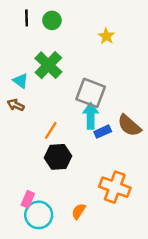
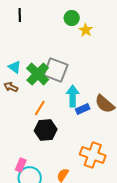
green circle: (52, 20) -> (72, 18), moved
green cross: (48, 65) -> (38, 74), moved
gray square: (91, 93) -> (56, 70), moved

